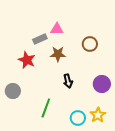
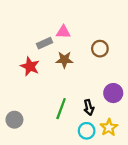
black arrow: (68, 81) -> (89, 107), moved
gray circle: (13, 91) -> (14, 120), moved
green line: (46, 108) -> (61, 109), moved

